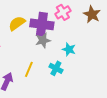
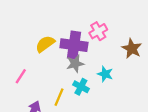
brown star: (92, 14) -> (132, 49), moved
cyan cross: (56, 68) -> (81, 87), moved

